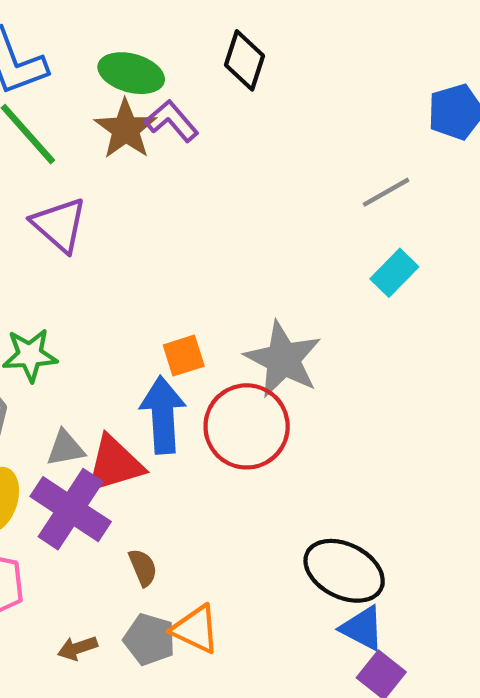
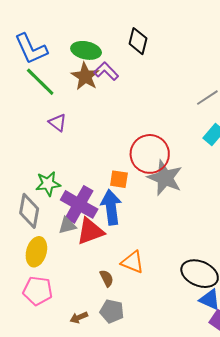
purple triangle: (59, 225) -> (58, 123), size x0.7
orange square: (184, 356) -> (119, 179), turned 30
red circle: (247, 426) -> (150, 154), moved
purple cross: (71, 509) -> (79, 204), moved
orange triangle: (196, 629) -> (132, 262), moved

